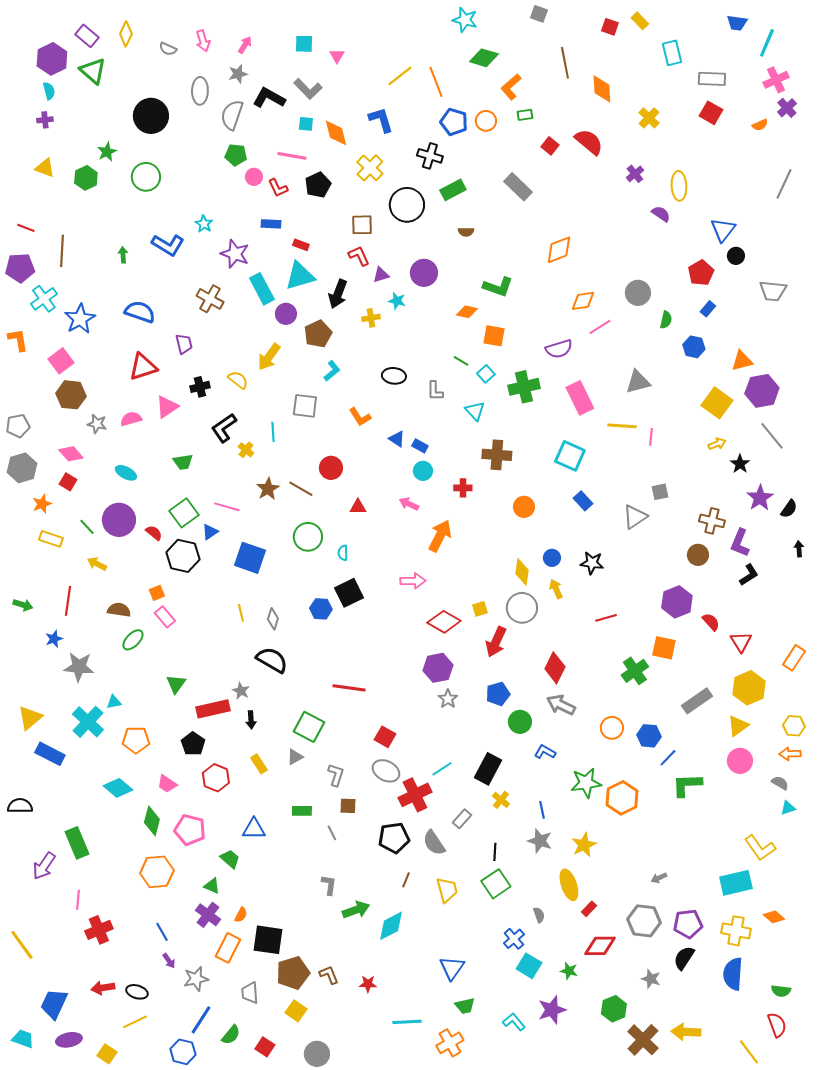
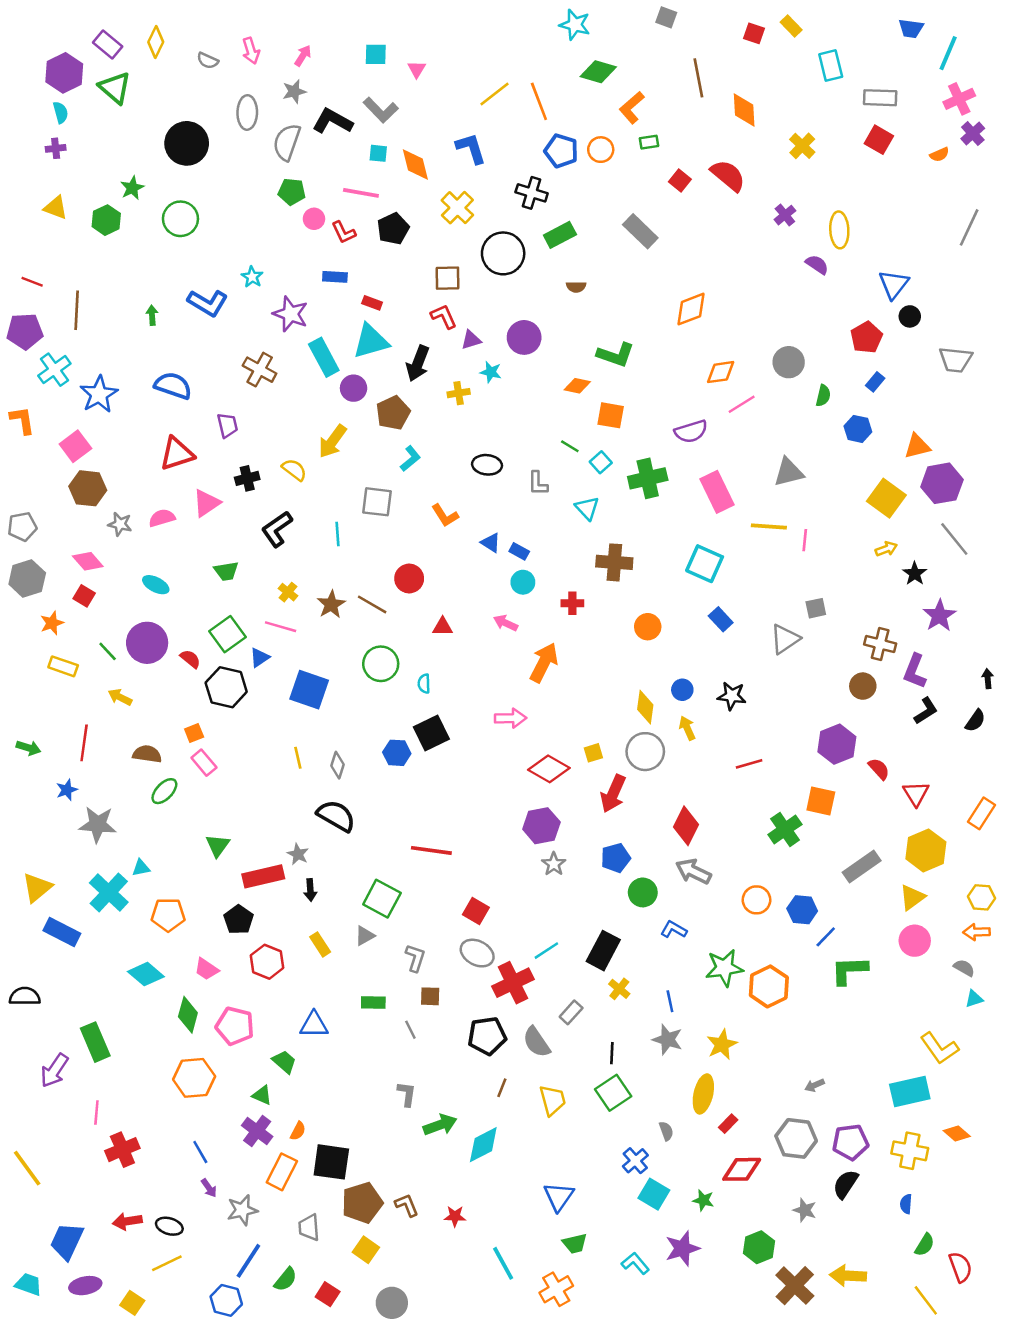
yellow cross: (246, 450) -> (288, 592), moved
black semicircle: (789, 509) -> (975, 721), moved
yellow ellipse: (569, 885) -> (703, 1094), turned 32
blue semicircle: (733, 974) -> (906, 1204), size x0.5
green semicircle: (781, 991) -> (925, 1245), moved, turned -66
cyan line: (407, 1022) -> (503, 1263), turned 64

